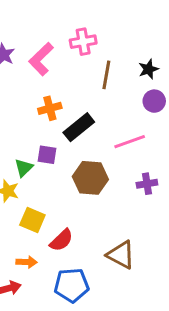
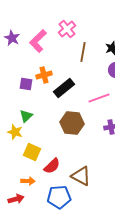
pink cross: (83, 42) -> (67, 29), turned -30
purple square: (47, 155) -> (26, 84), moved
brown triangle: (121, 255) -> (81, 176), moved

